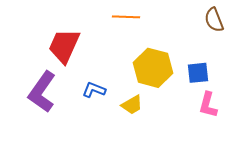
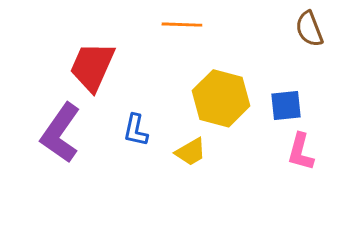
blue L-shape: (94, 90) -> (136, 130), turned -100

